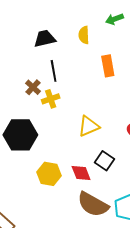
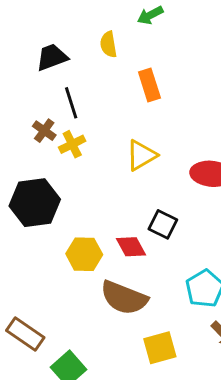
yellow triangle: (89, 126) -> (141, 155), moved
brown semicircle: (93, 204) -> (124, 298), moved

